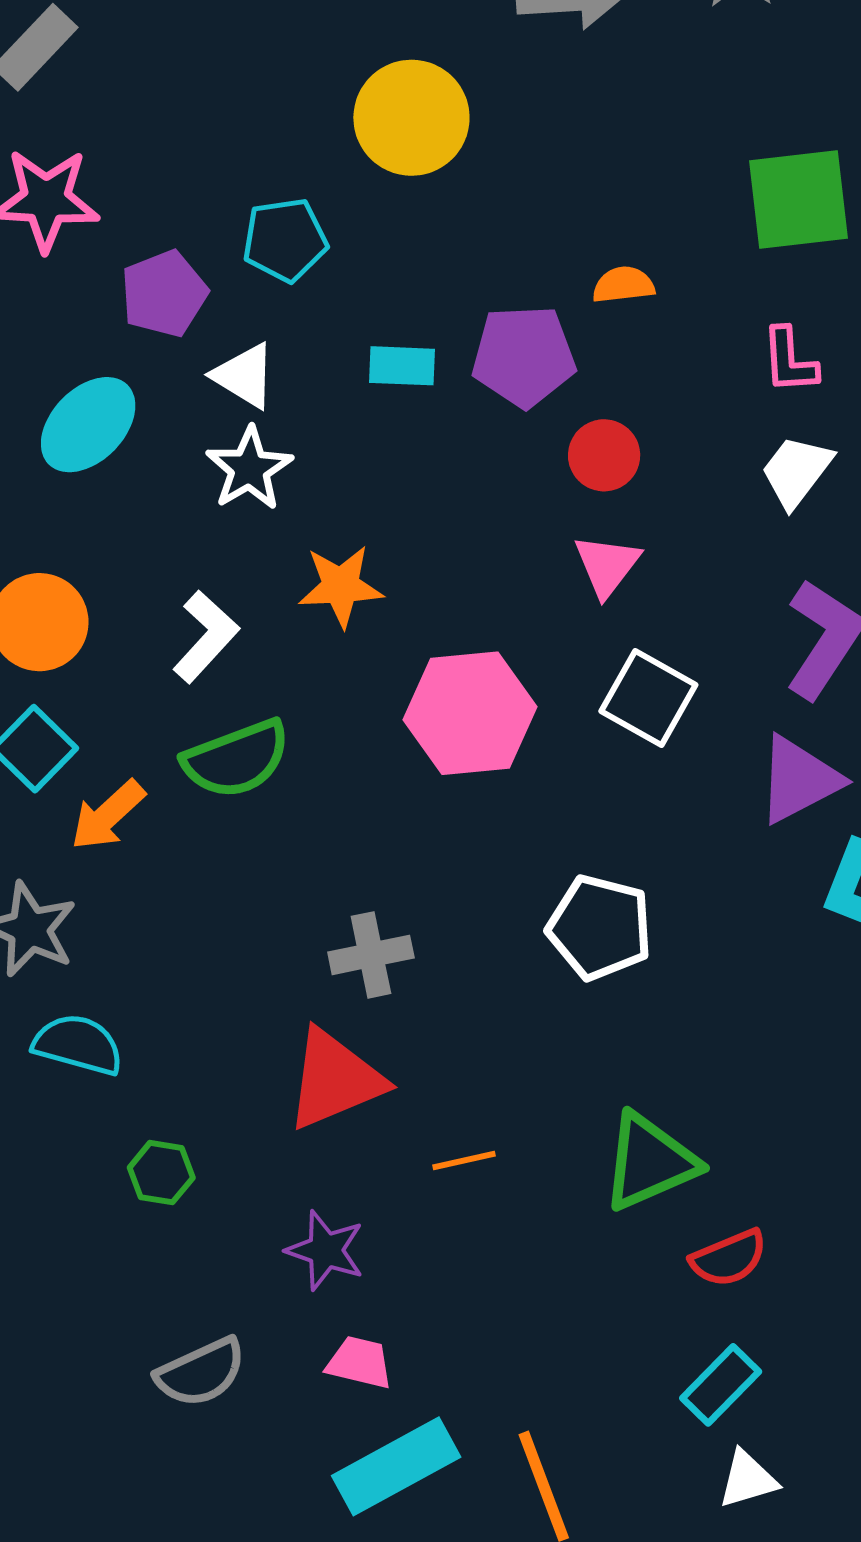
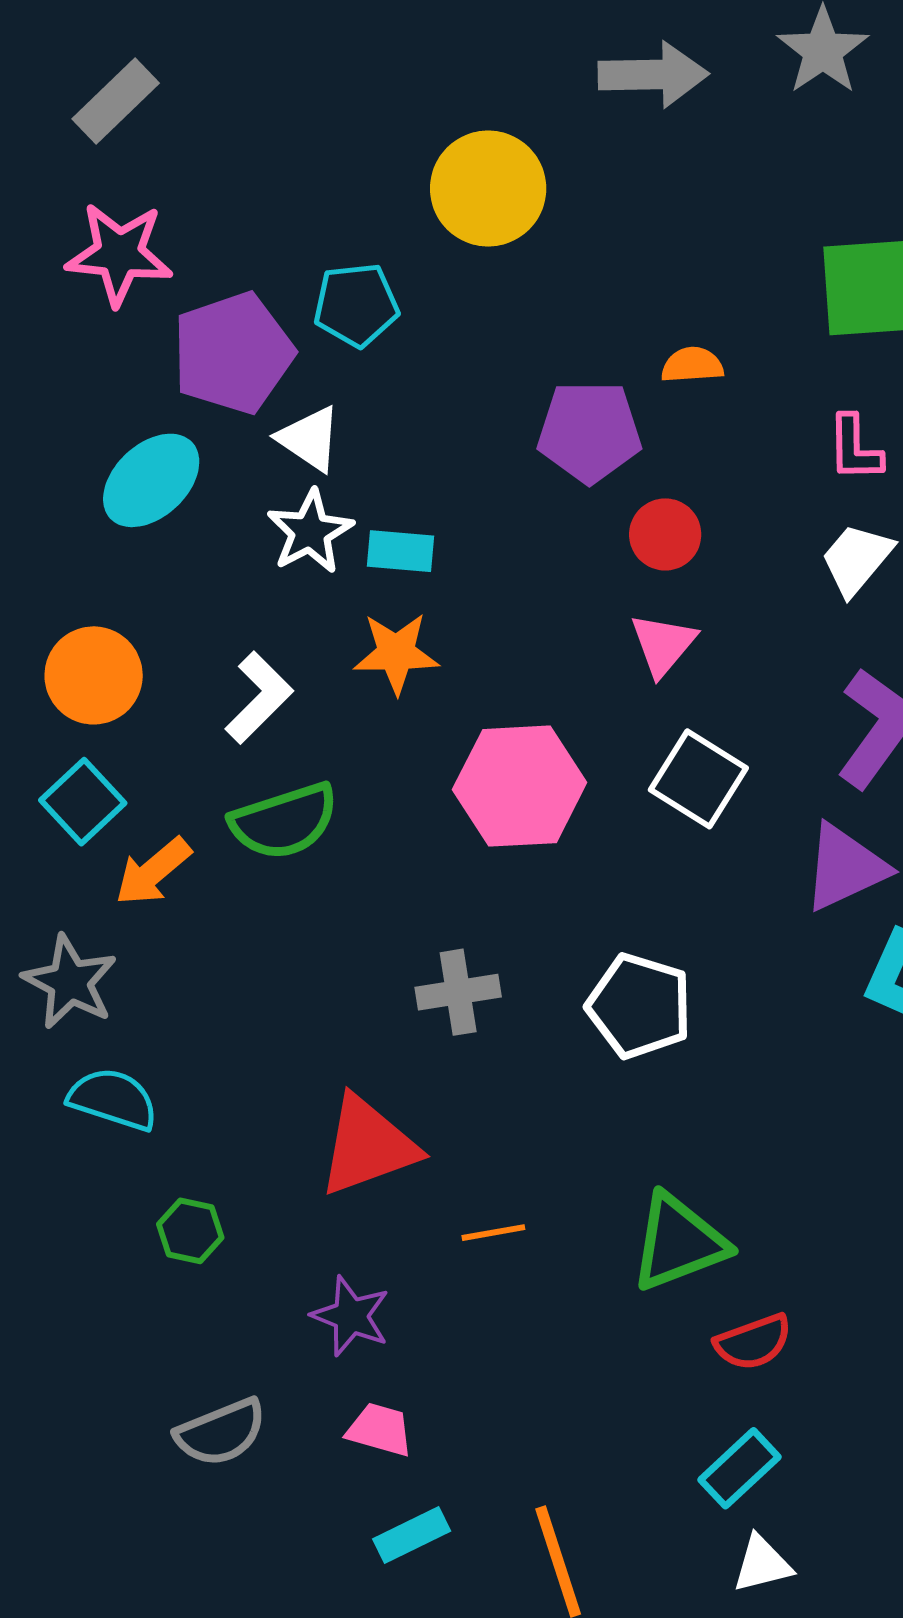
purple pentagon: (164, 294) -> (233, 353), size x1.4
cyan rectangle: (402, 366) -> (400, 551), moved
gray cross: (371, 955) -> (458, 992), moved
cyan rectangle: (396, 1466) -> (412, 1535), size x0.6

